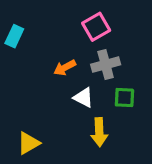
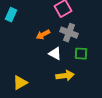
gray cross: (106, 65) -> (69, 33), turned 36
yellow arrow: (99, 132) -> (65, 76), turned -96

